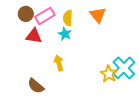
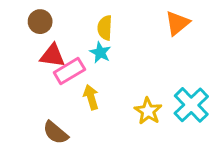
orange triangle: (98, 15) -> (177, 23), moved, turned 30
pink rectangle: (45, 16) -> (69, 71), moved
yellow star: (109, 74) -> (148, 111), moved

